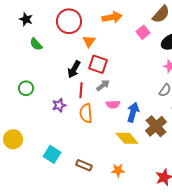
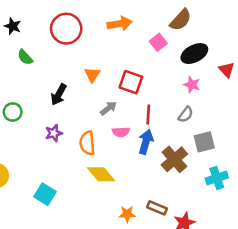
orange triangle: (89, 41) -> (92, 75), moved
red square: (98, 64) -> (131, 82), moved
black arrow: (74, 69) -> (59, 95), moved
red line: (81, 90) -> (148, 114), moved
yellow diamond: (127, 138) -> (101, 174), moved
brown rectangle: (84, 165) -> (157, 208), moved

